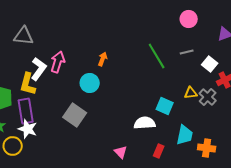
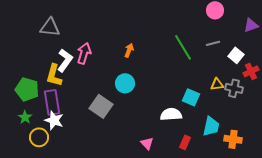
cyan circle: (90, 83) -> (125, 83), moved
gray cross: (208, 97) -> (234, 88), turned -30

